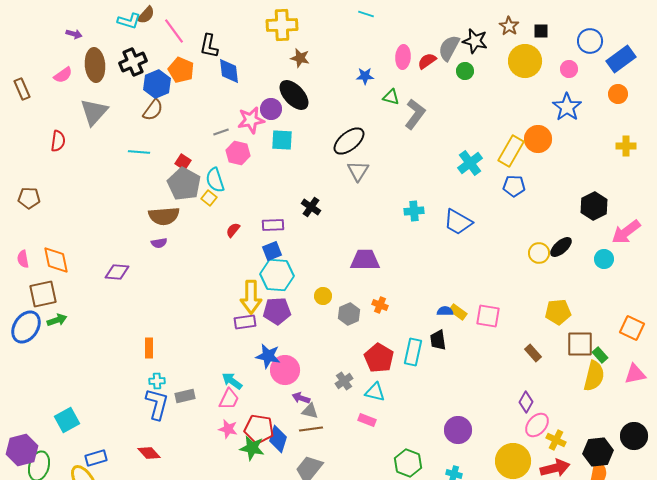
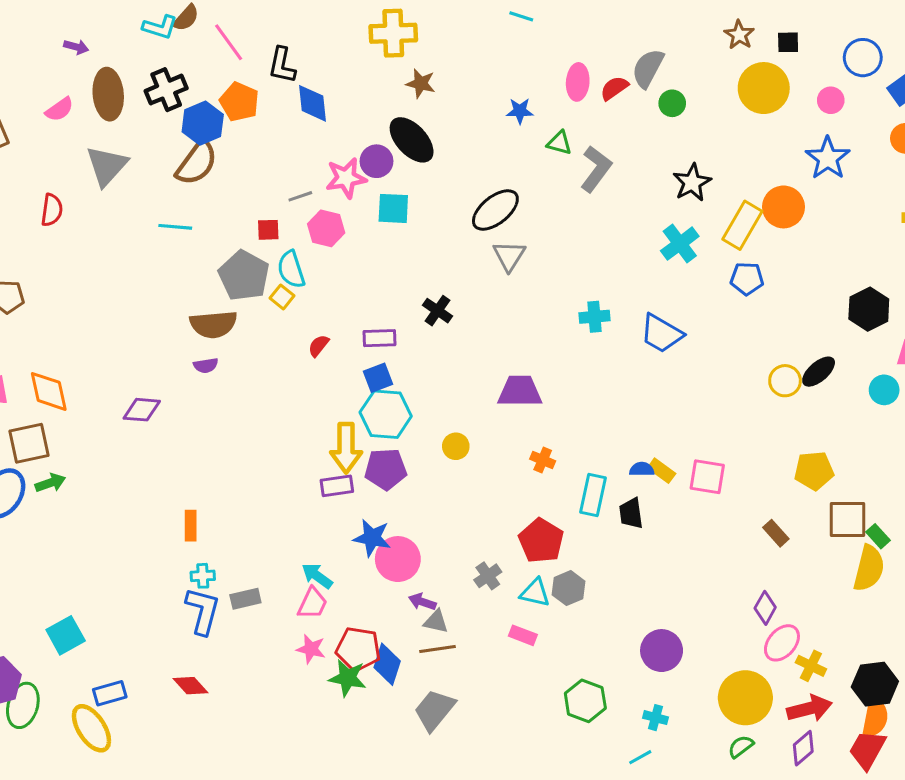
black star: (475, 41) -> (692, 183), moved, turned 30
brown semicircle: (153, 110) -> (197, 163), size x1.4
red square: (183, 162) -> (268, 230), moved, turned -35
gray hexagon: (349, 314) -> (569, 588), moved
cyan rectangle: (413, 352) -> (593, 495), moved

